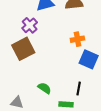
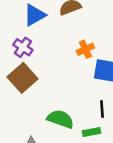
green semicircle: (44, 88) -> (60, 119), size x1.5

